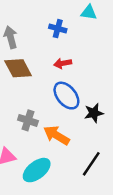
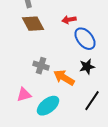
blue ellipse: (66, 96) -> (85, 39), moved
black star: (94, 113) -> (87, 67), moved

